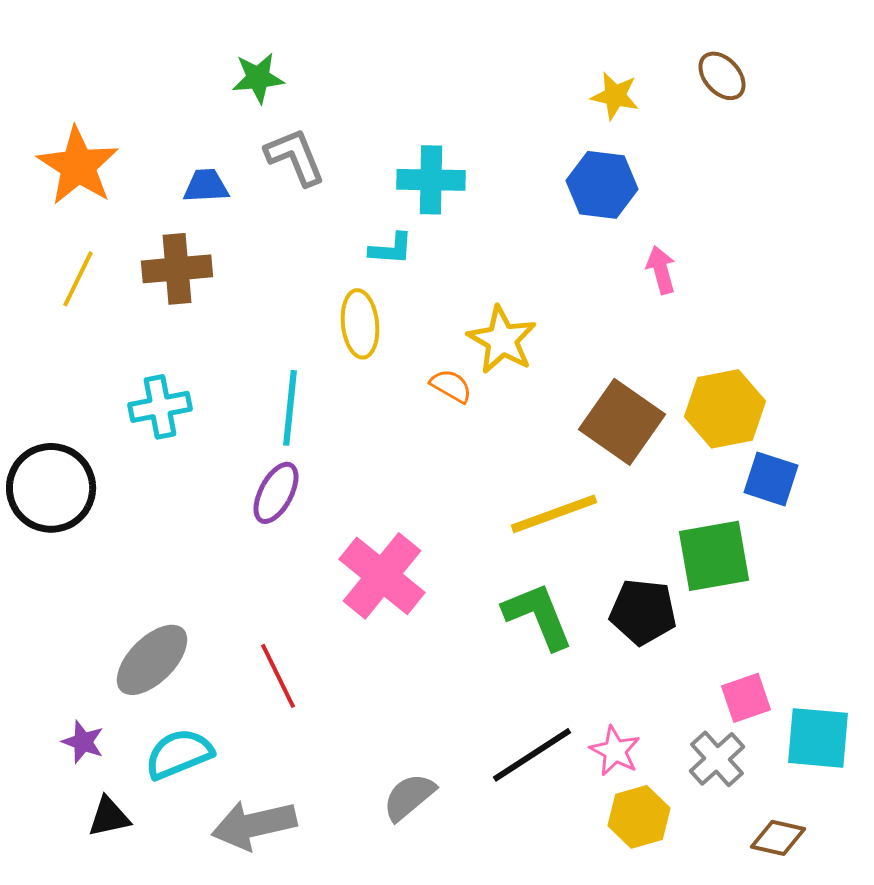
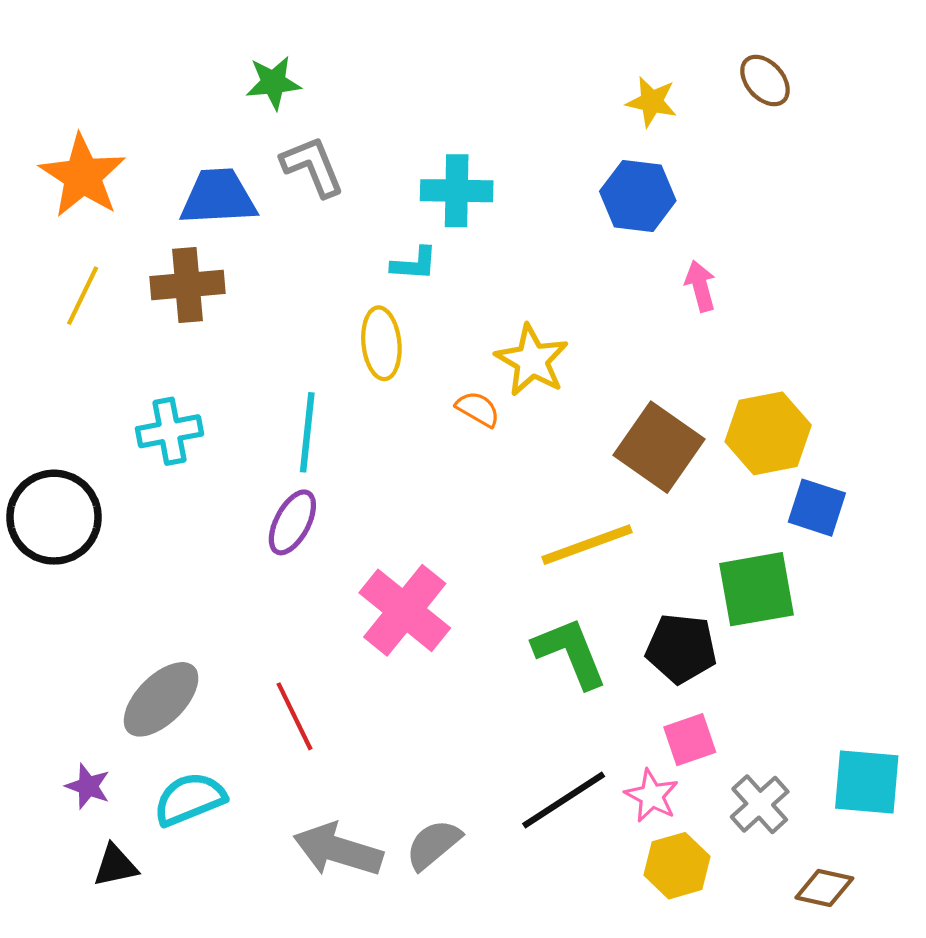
blue trapezoid: (206, 186) -> (218, 197), size x1.6
pink square: (746, 698) -> (690, 740), moved
gray arrow: (254, 825) -> (338, 850), moved, turned 30

